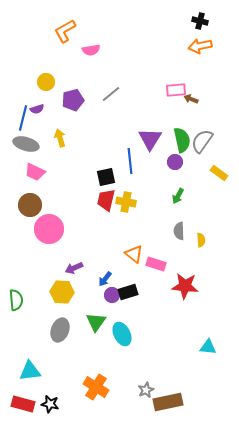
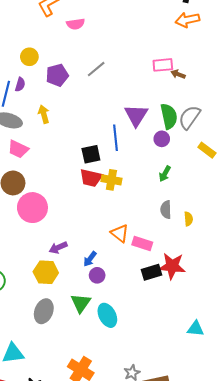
purple semicircle: (37, 109) -> (20, 84), turned -56
red trapezoid: (106, 200) -> (91, 178), turned -90
black rectangle: (128, 292) -> (151, 272), moved

